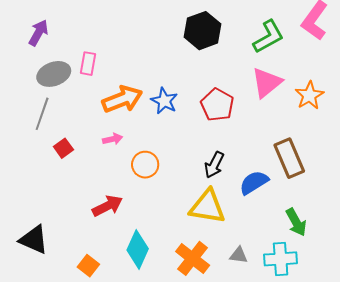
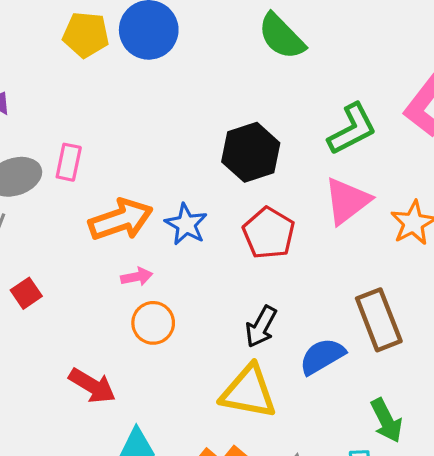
black hexagon: (203, 31) -> (251, 152), moved
pink arrow: (113, 139) -> (137, 277), moved
red arrow: (107, 206) -> (92, 386), turned 56

